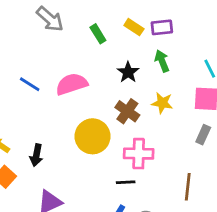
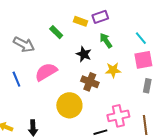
gray arrow: (50, 19) -> (24, 44), moved
blue line: (30, 84) -> (16, 79), turned 49
pink cross: (139, 154) -> (118, 116), moved

